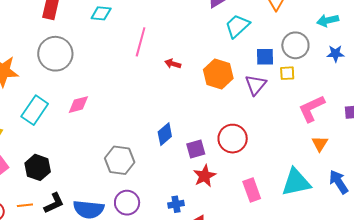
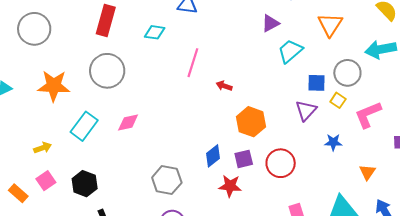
cyan arrow: (328, 20) -> (381, 49), size x1.4
blue star: (335, 54) -> (333, 142), moved
yellow square: (287, 73) -> (338, 100), turned 35
orange hexagon: (218, 74) -> (251, 122), moved
pink L-shape: (312, 109) -> (368, 115), moved
purple square: (196, 149) -> (244, 159), moved
red star: (205, 176) -> (230, 186), moved, turned 30

